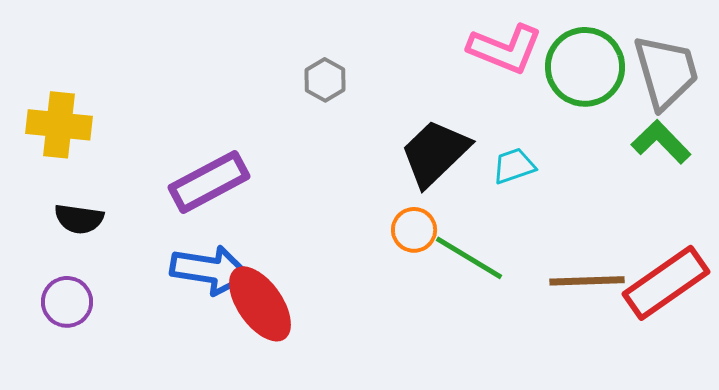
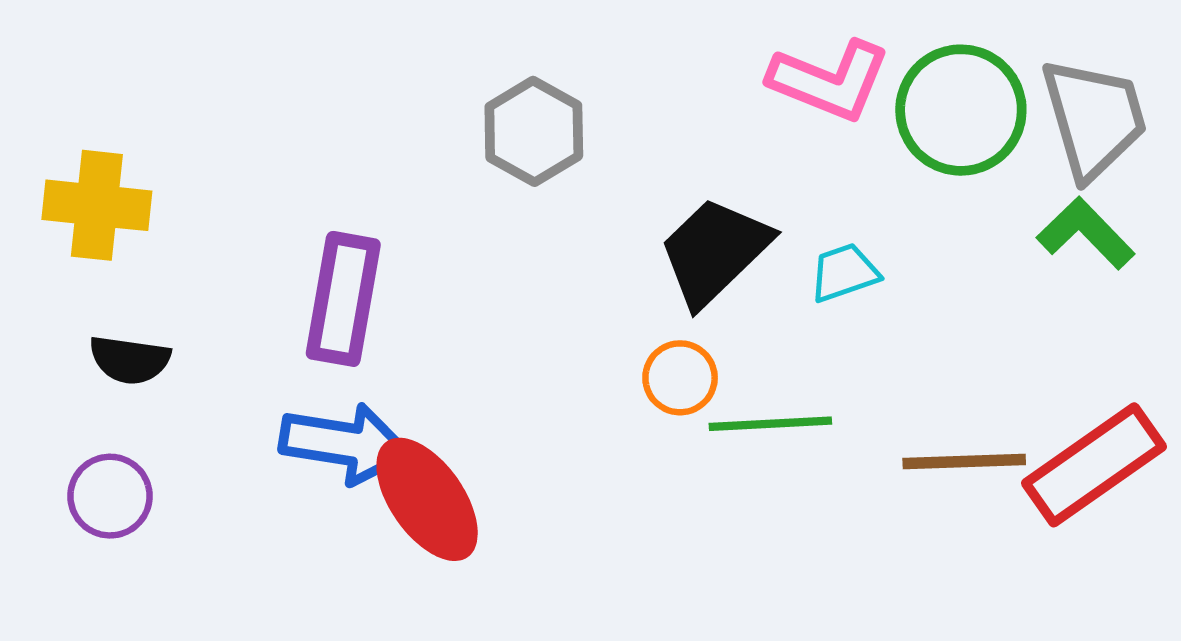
gray hexagon: (325, 80) -> (534, 131), size x1.5
purple rectangle: (209, 182) -> (343, 299), turned -52
green line: (469, 258) -> (770, 424), turned -34

